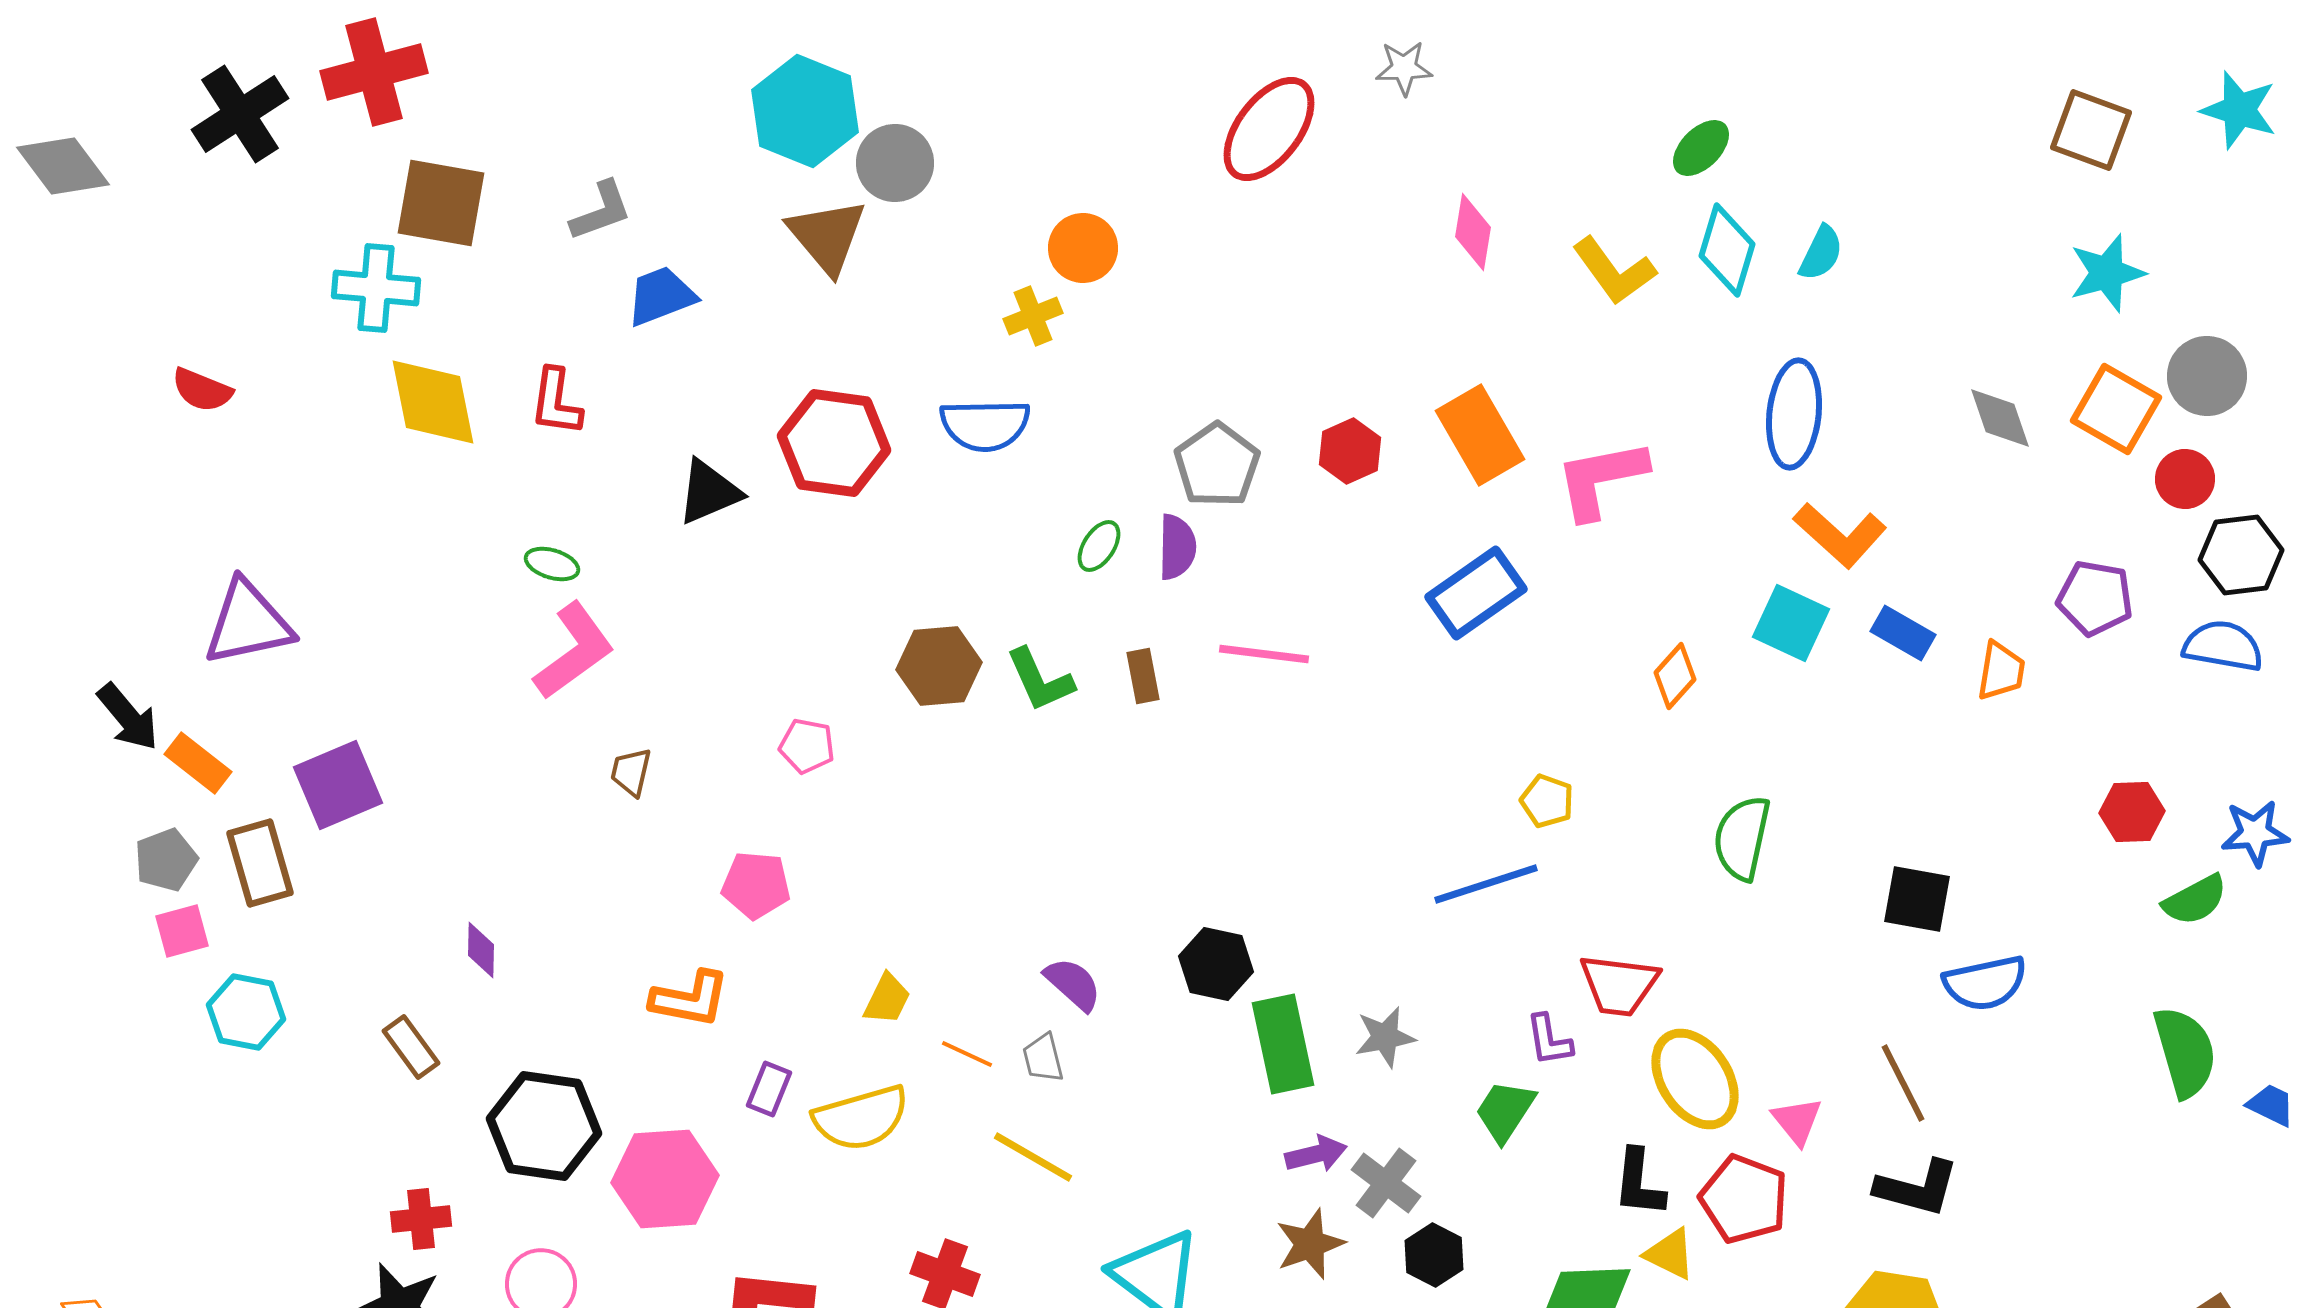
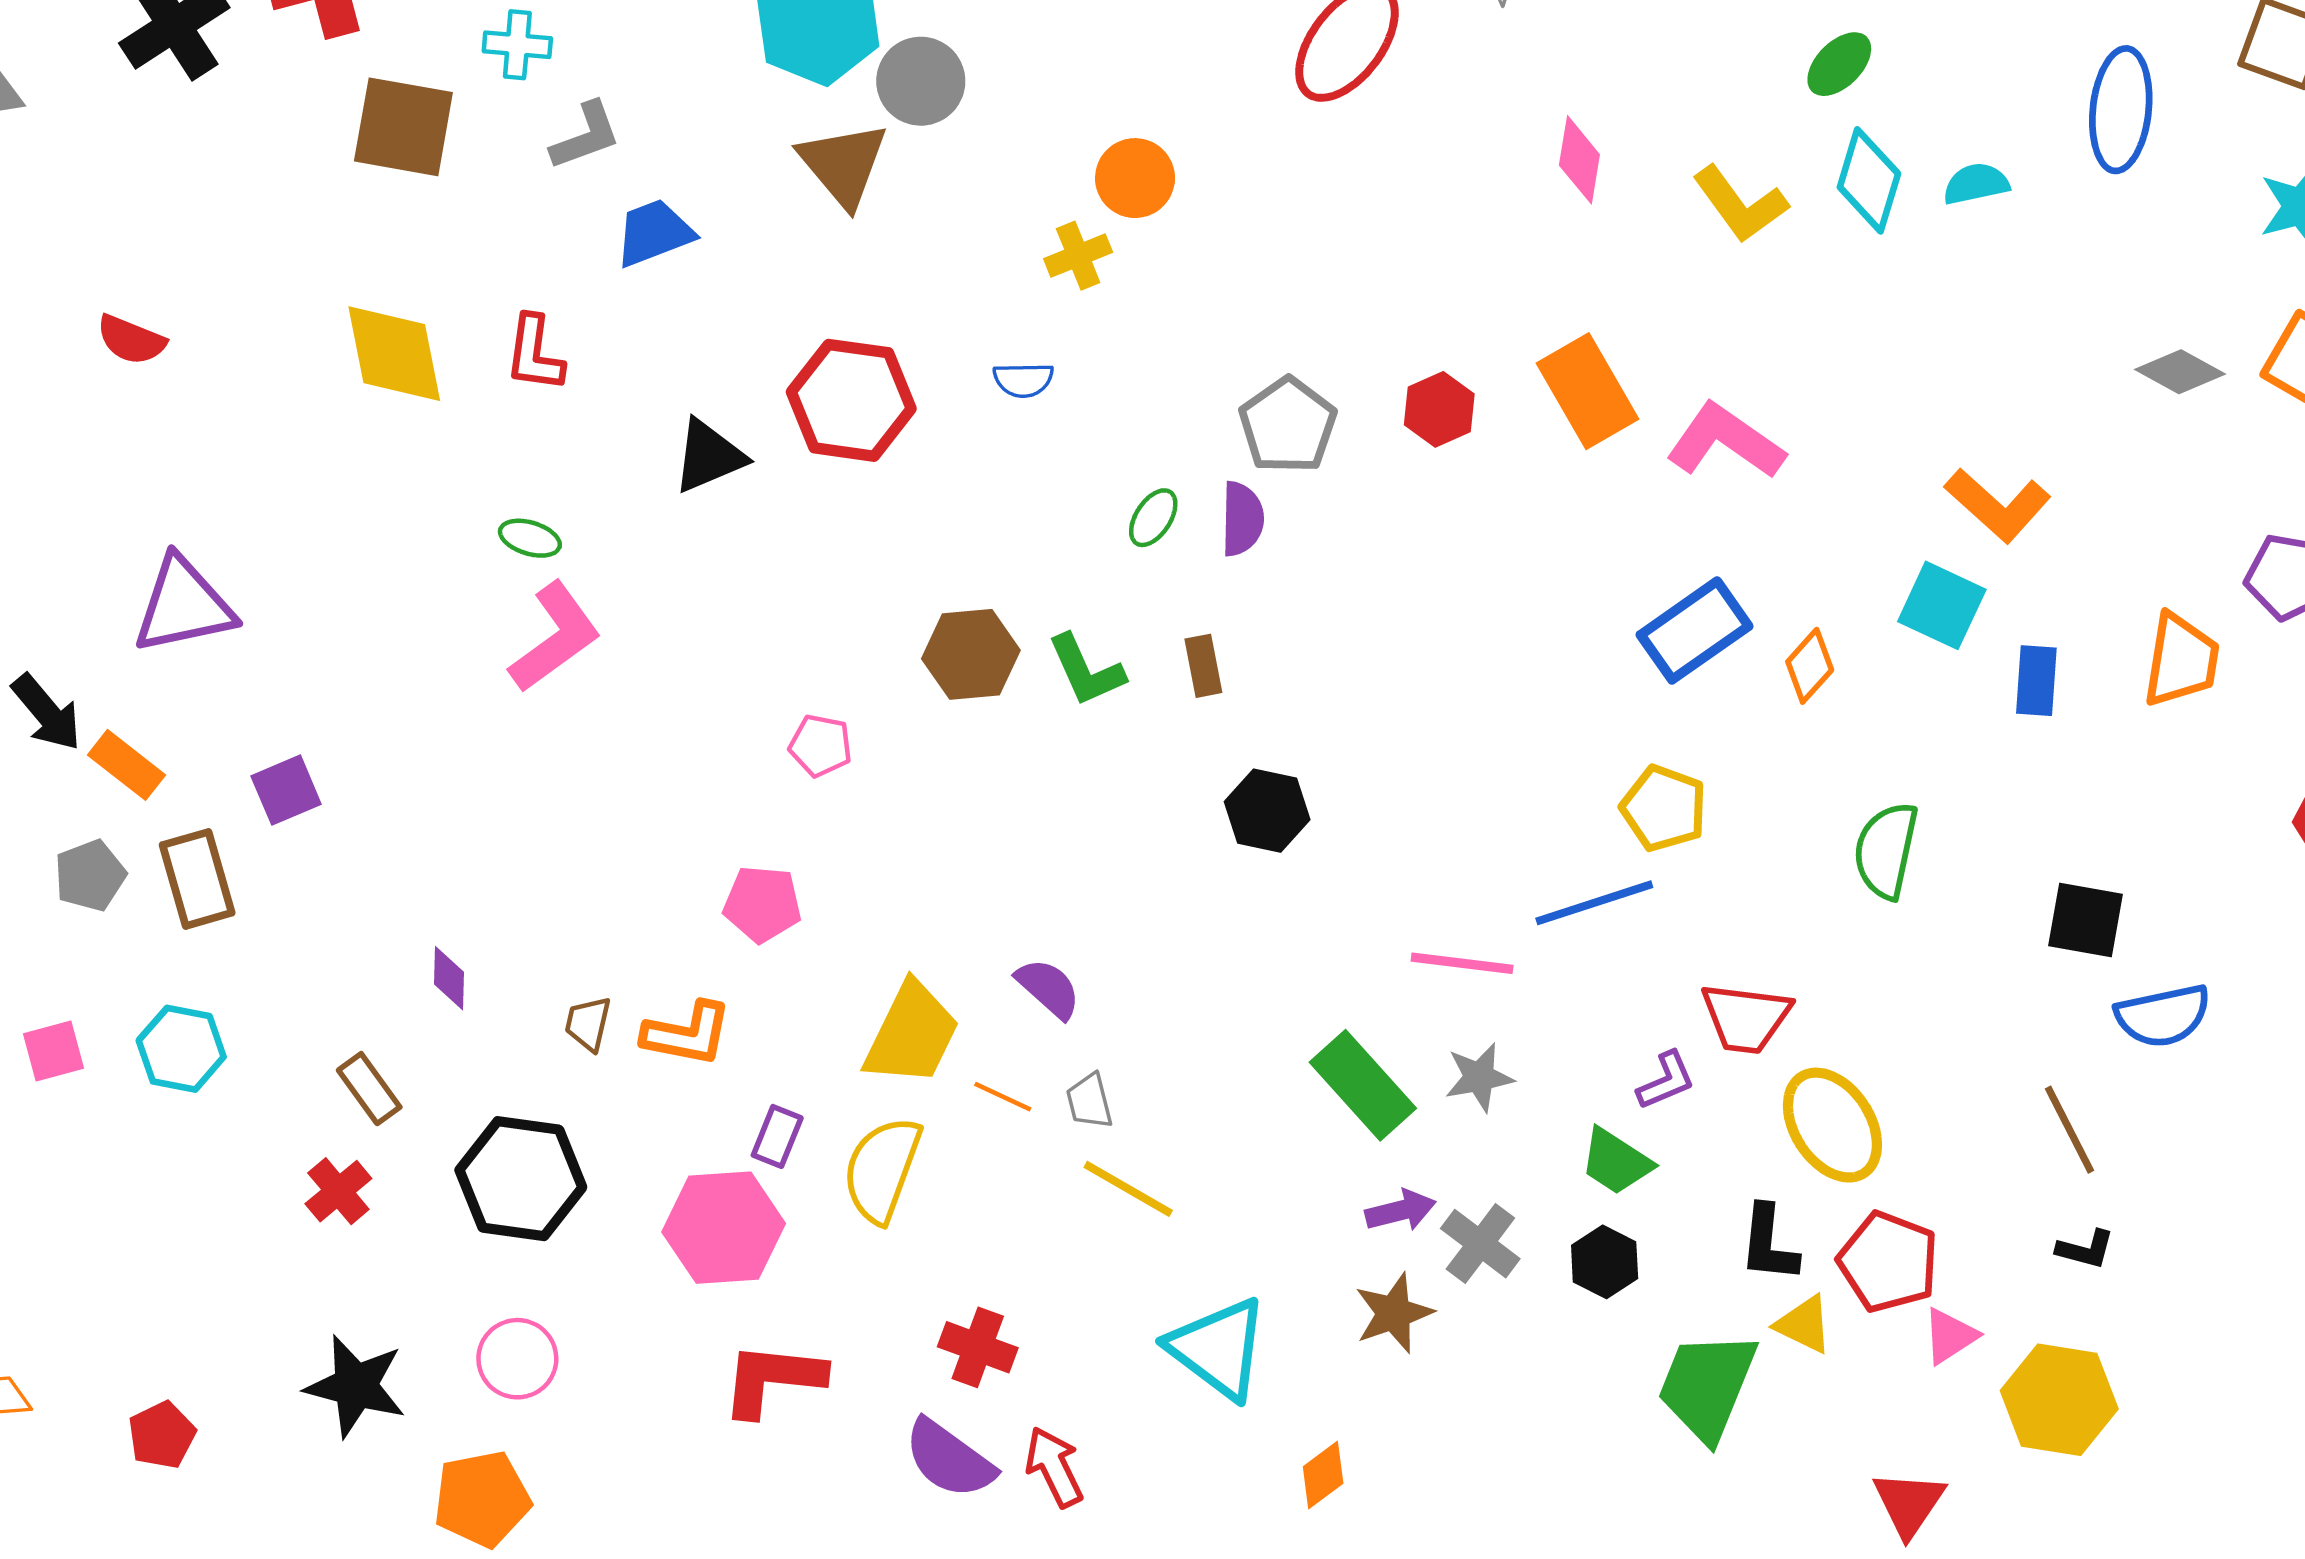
cyan semicircle: (1821, 253) -> (1976, 184), turned -128
cyan cross: (376, 288) -> (517, 45), moved, size x0.7
blue ellipse: (1794, 414) -> (2121, 110), moved
gray diamond: (2000, 418) -> (2180, 372), turned -42
blue semicircle: (985, 425) -> (1023, 380), size x0.6
pink L-shape: (1601, 479) -> (1725, 441), turned 46
blue rectangle: (1476, 593) -> (1695, 630), moved
blue rectangle: (1903, 633) -> (2036, 681), moved, turned 64
pink line: (1264, 654) -> (1462, 963), moved
orange trapezoid: (2001, 671) -> (2181, 660), size x1.4
brown trapezoid: (631, 772) -> (588, 1024), moved
purple square: (338, 785) -> (286, 790), size x0.7
yellow pentagon: (1547, 801) -> (1664, 808), size x1.4
pink square: (182, 931) -> (54, 1051), moved
black hexagon: (1216, 964) -> (1267, 811), moved
purple semicircle: (1073, 984) -> (1048, 988), moved
yellow trapezoid: (887, 999) -> (912, 1034), size x1.8
purple L-shape: (1549, 1040) -> (1666, 1081), turned -104
green rectangle: (1283, 1044) -> (1363, 1085), turned -30
green trapezoid: (1505, 1111) -> (1616, 1162), turned -90
yellow semicircle: (861, 1118) -> (882, 1170), turned 126
pink triangle: (1797, 1121) -> (1950, 1336), moved, turned 36
yellow line: (1033, 1157) -> (1128, 1189), moved
pink hexagon: (665, 1179) -> (724, 1228), moved
black L-shape: (1917, 1188) -> (2085, 1249), size x0.6
red cross: (421, 1219) -> (338, 1191), moved, turned -34
black hexagon: (1434, 1255) -> (1605, 1262), moved

